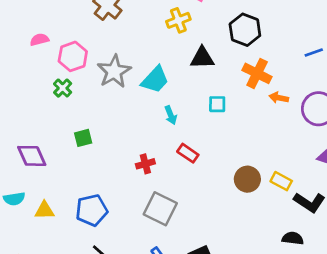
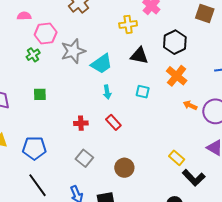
orange arrow: (279, 98) -> (190, 105), moved
brown circle: (247, 179) -> (124, 168), moved
gray square: (160, 209) -> (84, 158), size x0.7

